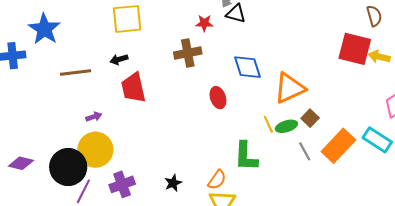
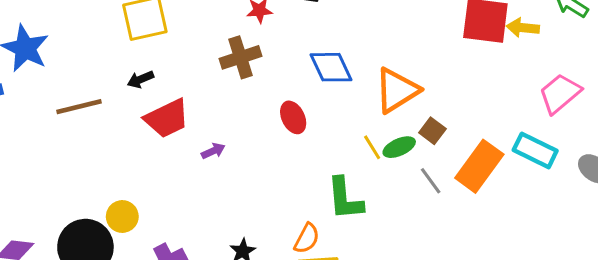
red trapezoid: (133, 88) -> (167, 118), turned -96
purple arrow: (94, 117) -> (213, 151), moved
yellow circle: (95, 150) -> (122, 216), size x0.6

